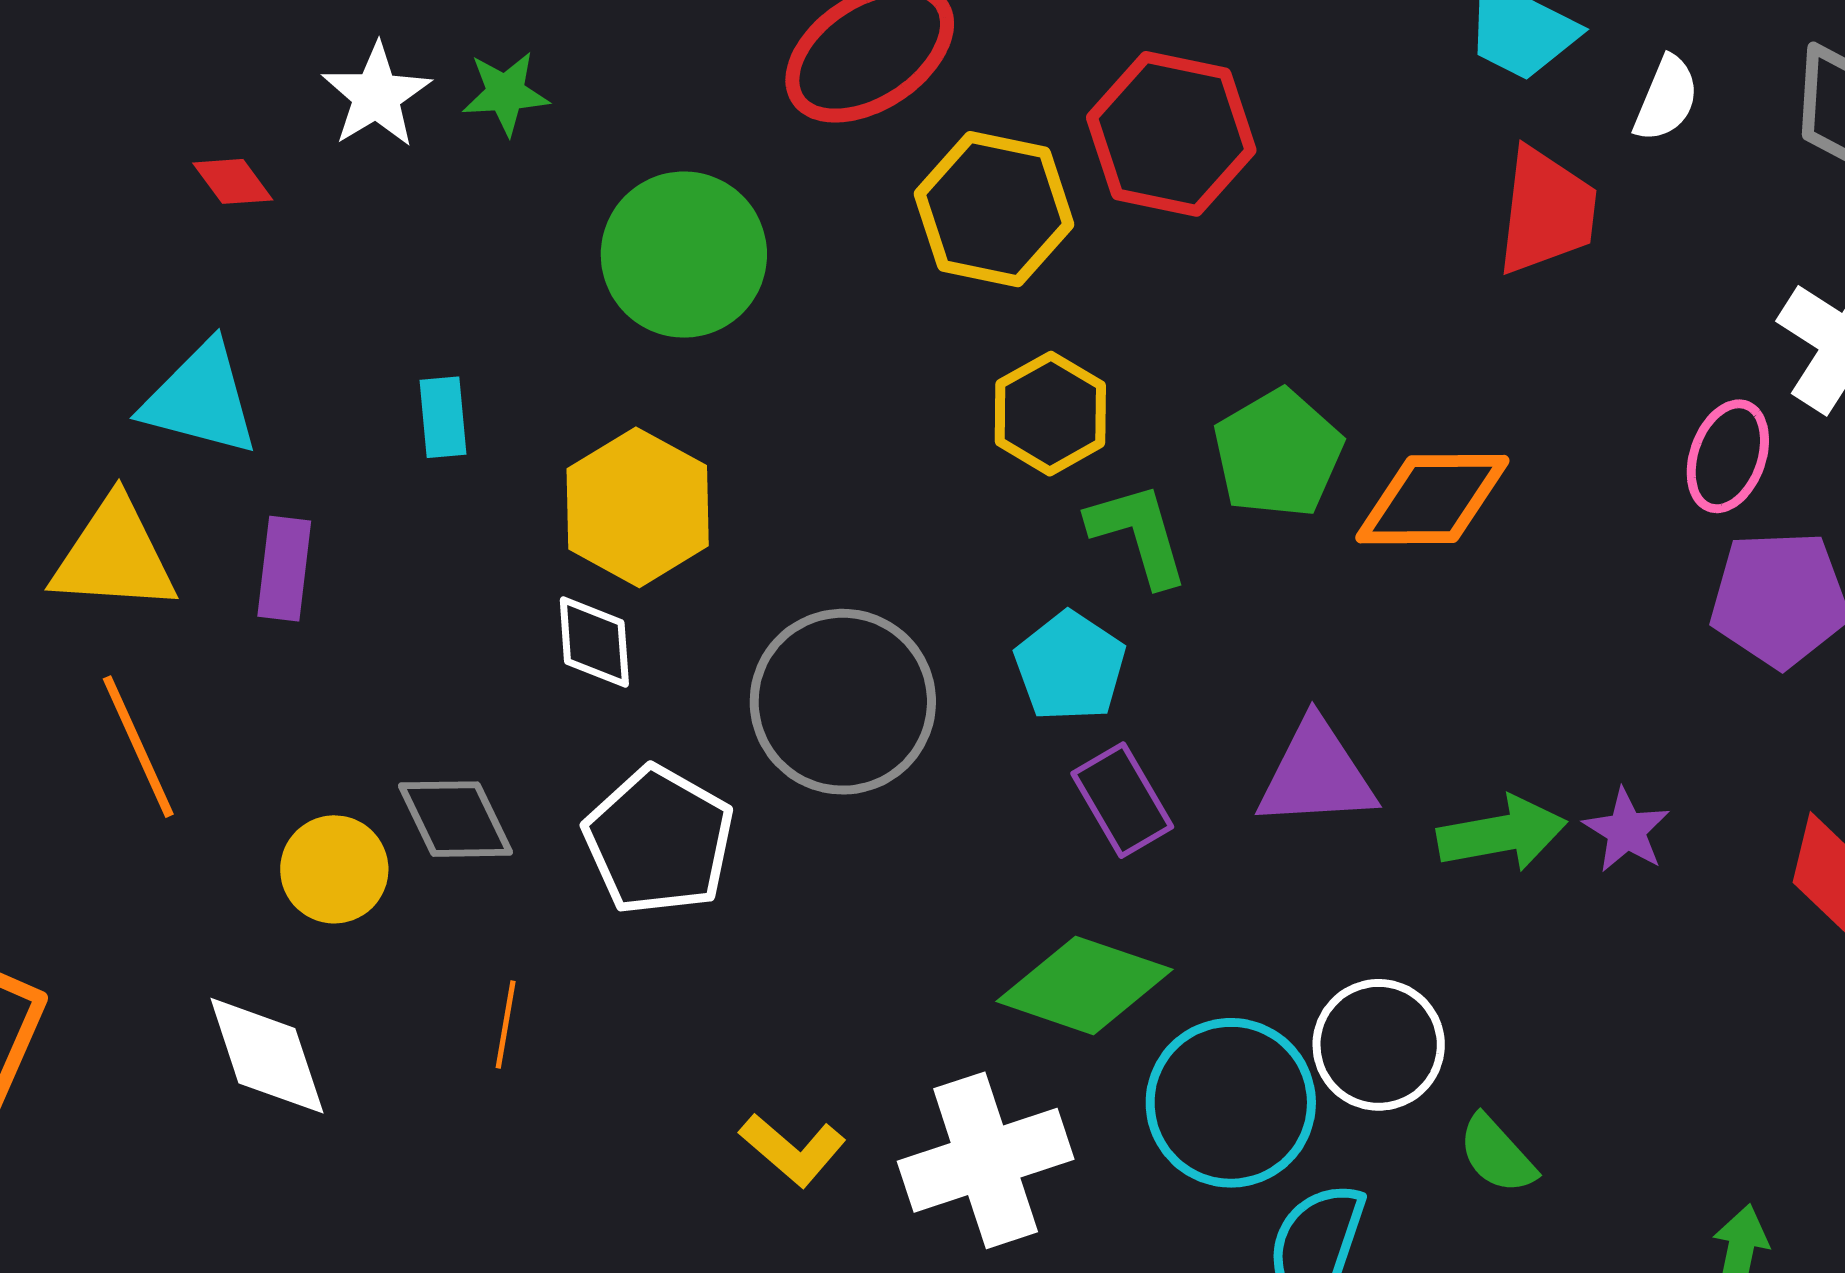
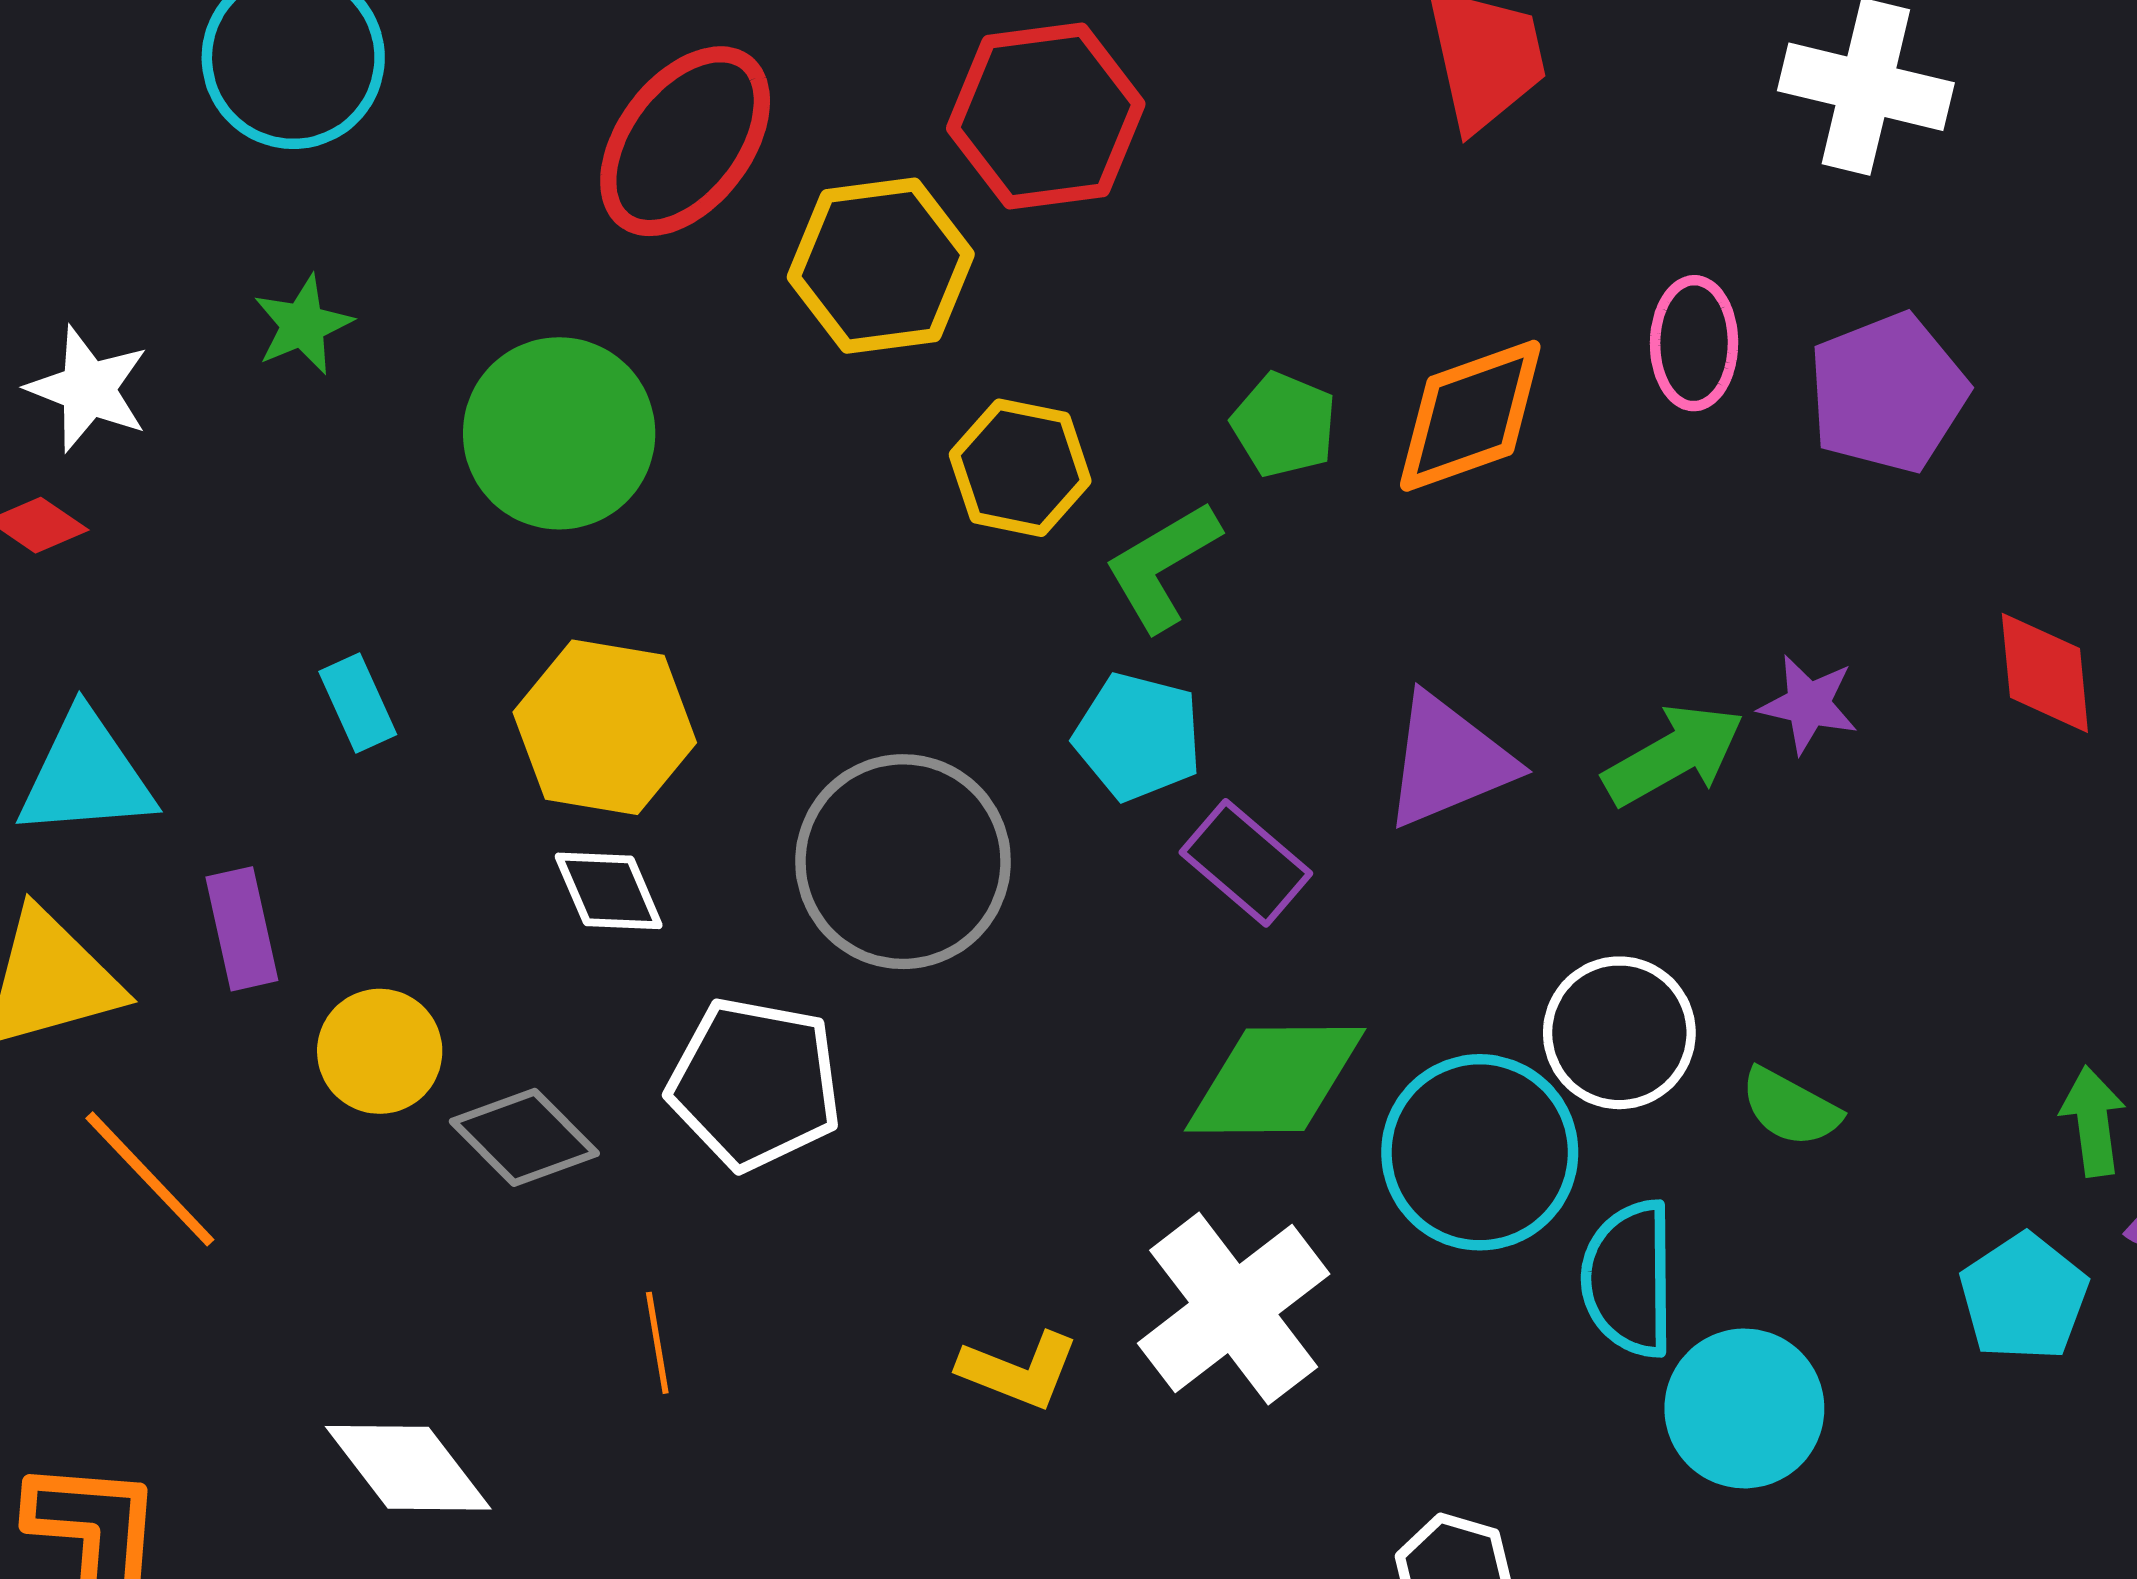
white star: (376, 95) -> (88, 389), moved
green pentagon: (1278, 453) -> (1284, 425), size x0.7
pink ellipse: (1728, 456) -> (1694, 343), moved
green L-shape: (1138, 534) -> (1162, 566), turned -85
yellow circle: (334, 869) -> (380, 1051), moved

